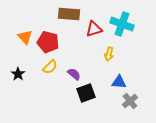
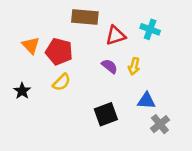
cyan cross: (122, 24) -> (150, 29), size x0.7
purple semicircle: (74, 74) -> (110, 66), moved

